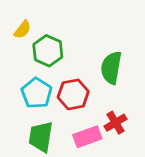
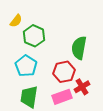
red hexagon: (73, 94) -> (64, 72), moved

